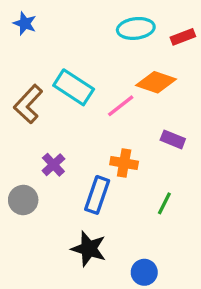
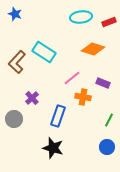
pink line: (121, 106) -> (72, 78), moved
orange cross: (124, 163) -> (83, 97), moved
green line: (164, 203) -> (109, 120), moved
blue circle: (144, 272) -> (107, 147), moved

